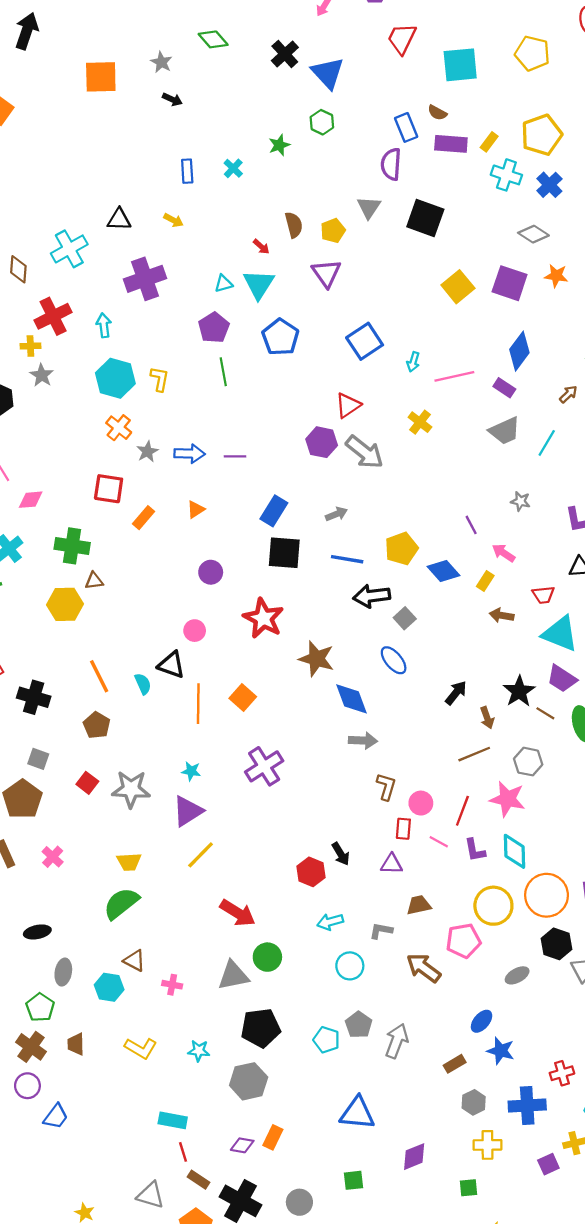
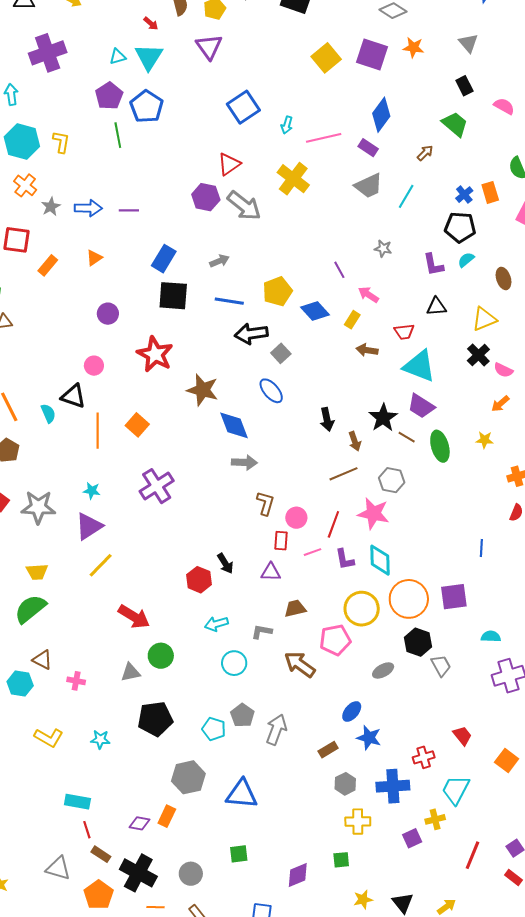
blue pentagon: (280, 337) -> (147, 107), moved
yellow cross: (420, 422) -> (293, 179), size x1.5
black arrow: (456, 693) -> (327, 419), turned 130
pink line: (439, 842) -> (313, 552), turned -48
gray triangle: (233, 976) -> (131, 672), size x0.7
gray hexagon: (249, 1081) -> (188, 777), moved
purple diamond: (414, 1157) -> (298, 875), moved

